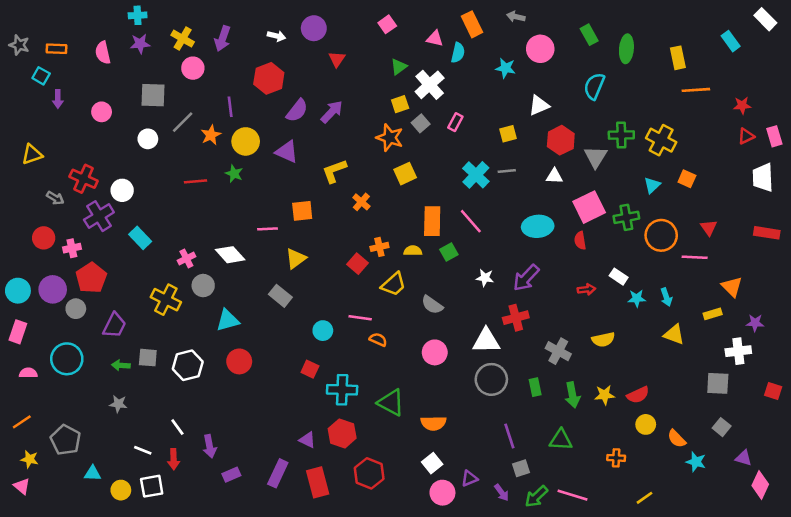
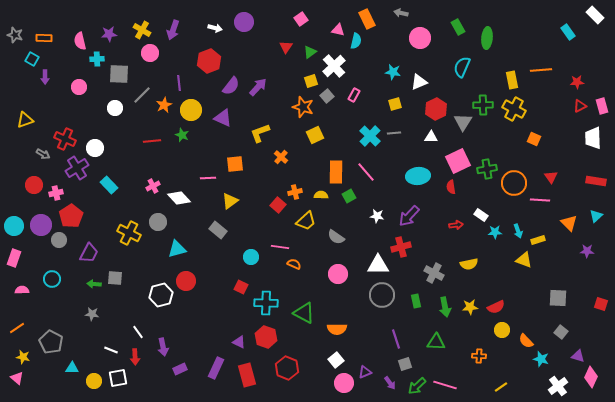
cyan cross: (138, 15) -> (97, 59), moved
yellow rectangle: (678, 58) -> (512, 80), moved
red triangle: (337, 59) -> (286, 47), moved
cyan star: (505, 68) -> (393, 72), moved
cyan triangle: (652, 185) -> (596, 216), moved
pink cross: (186, 258) -> (153, 186), moved
yellow rectangle: (713, 314) -> (538, 240), moved
white cross: (738, 351) -> (558, 386), moved, turned -30
cyan circle: (67, 359) -> (52, 279), size x0.7
white hexagon: (188, 365) -> (161, 295), moved

